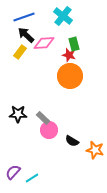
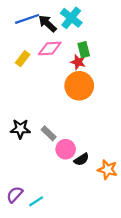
black arrow: (26, 35) -> (47, 24), moved
pink circle: (49, 130) -> (66, 149), moved
black semicircle: (72, 141) -> (81, 159), turned -64

